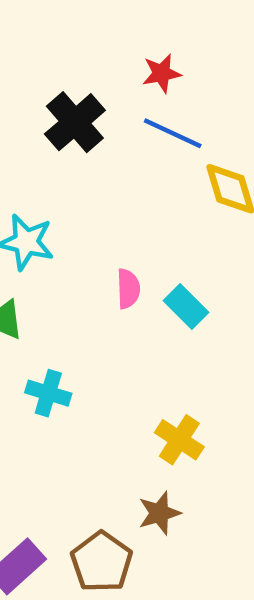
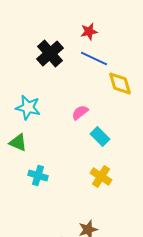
pink semicircle: (128, 289) -> (80, 112), moved, turned -126
yellow cross: (179, 440) -> (101, 176), moved

